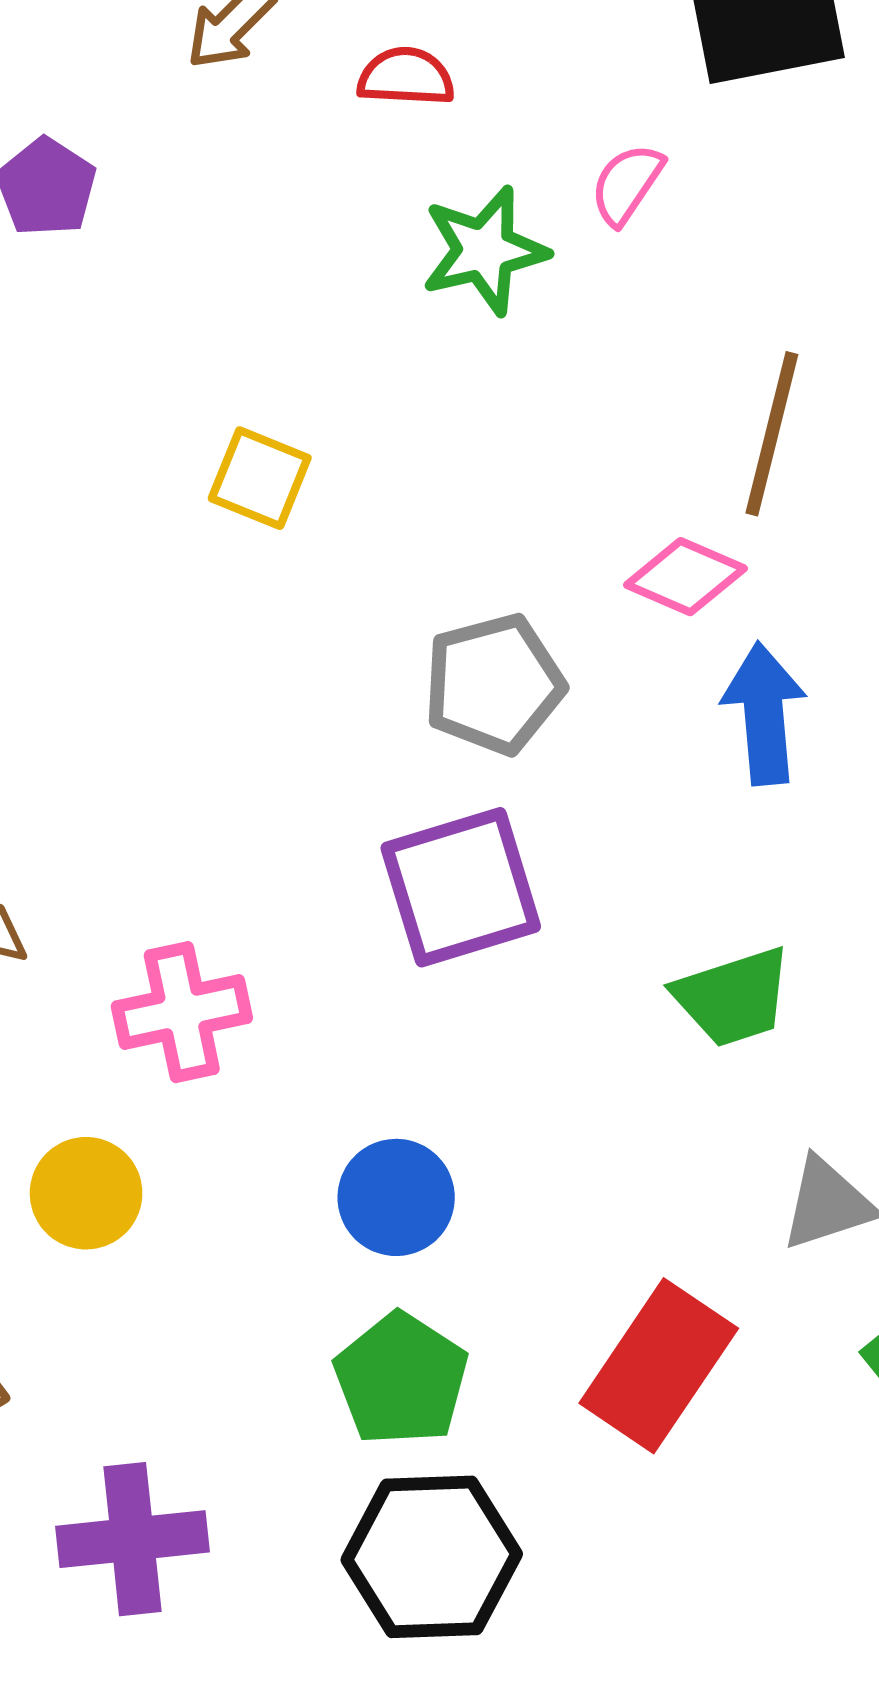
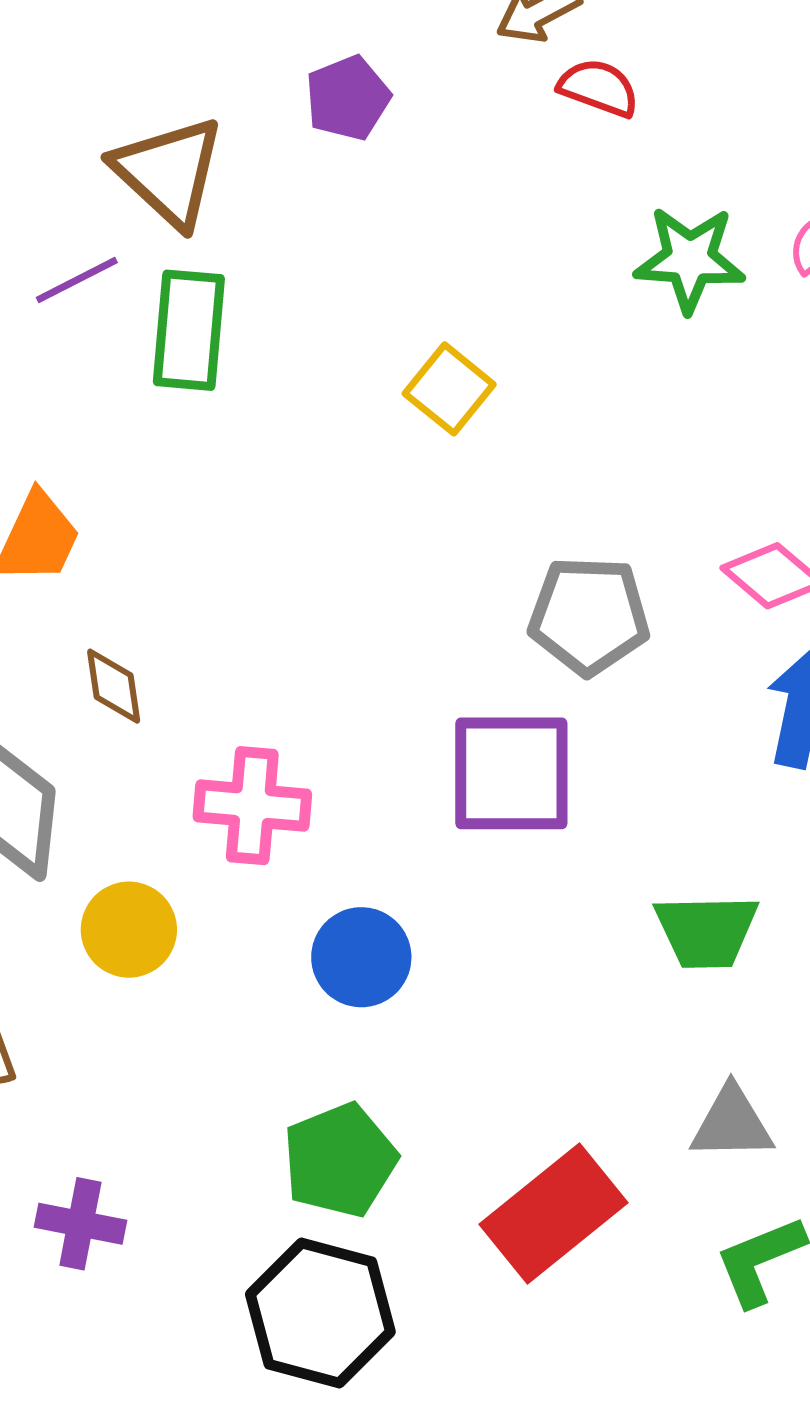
red semicircle: (406, 77) -> (599, 88), moved
blue circle: (396, 1197) -> (361, 957), moved
purple cross: (133, 1539) -> (80, 1224), size x0.7

